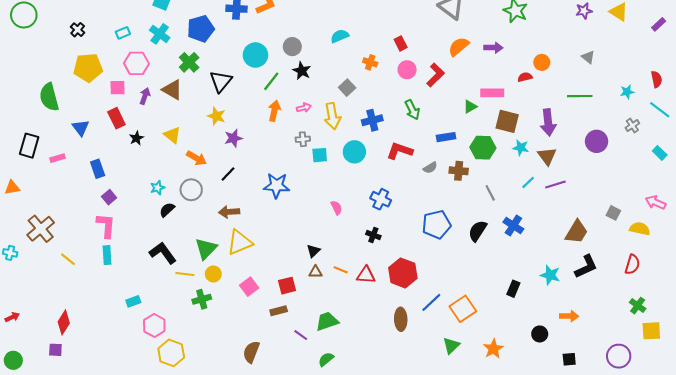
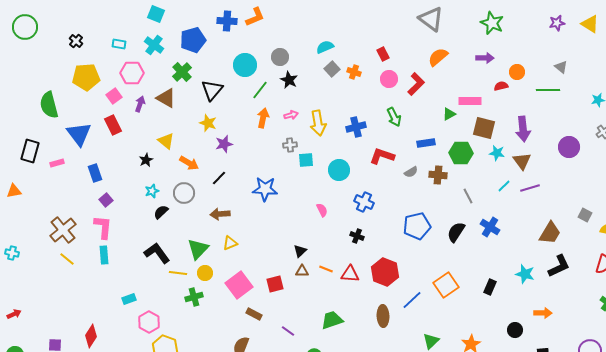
cyan rectangle: (123, 33) -> (119, 44), turned 32
purple arrow: (493, 48) -> (485, 58), moved
pink square: (118, 88) -> (114, 96), turned -35
gray square: (347, 88) -> (332, 69), moved
green line: (580, 96) -> (548, 90), moved
blue triangle: (81, 128) -> (79, 134), size x1.5
black star: (136, 138) -> (146, 160), moved
cyan circle: (354, 152) -> (339, 170), moved
brown cross: (41, 229) -> (63, 230), moved
yellow triangle: (240, 242) -> (230, 243), size x0.6
pink square: (249, 287) -> (239, 285), size x1.5
orange square: (463, 309) -> (446, 285), moved
brown rectangle: (279, 311) -> (254, 314), moved, turned 42
green trapezoid: (327, 321) -> (332, 320), moved
red diamond: (64, 322) -> (91, 336), moved

